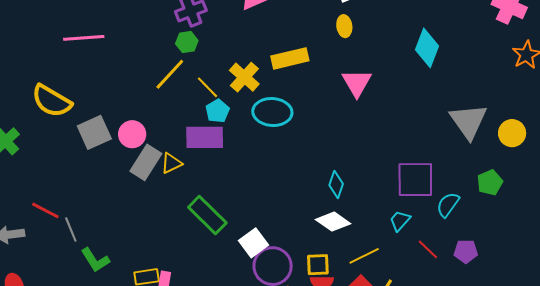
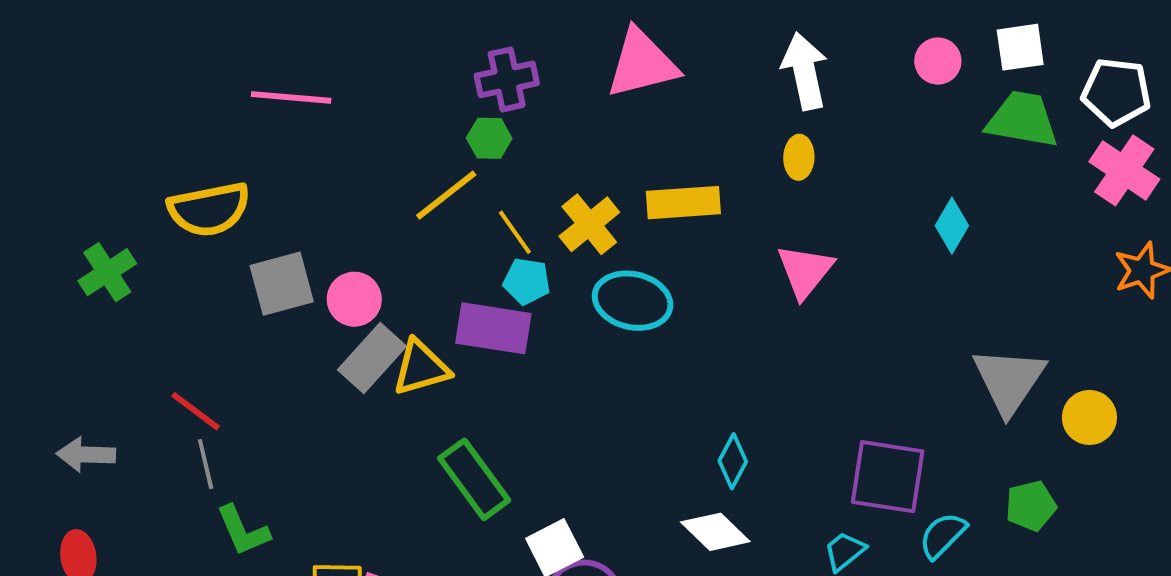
cyan diamond: (427, 48) -> (952, 226), size x0.7
yellow semicircle: (52, 101) -> (209, 209), turned -51
cyan pentagon: (217, 111) -> (527, 281), turned 30
yellow triangle: (171, 163) -> (421, 368), size x1.4
red line: (45, 210) -> (196, 411), moved

